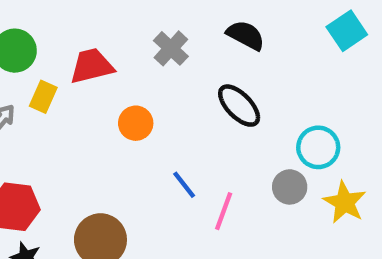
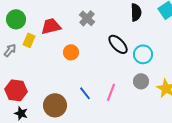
black semicircle: (246, 35) -> (136, 12), moved, turned 60
cyan circle: (318, 147) -> (143, 54), moved
blue line: (184, 185) -> (85, 93), moved

